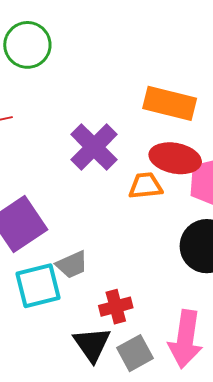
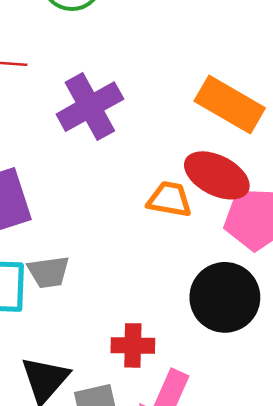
purple cross: (94, 147) -> (90, 107), moved
red cross: (116, 307) -> (133, 345), moved

